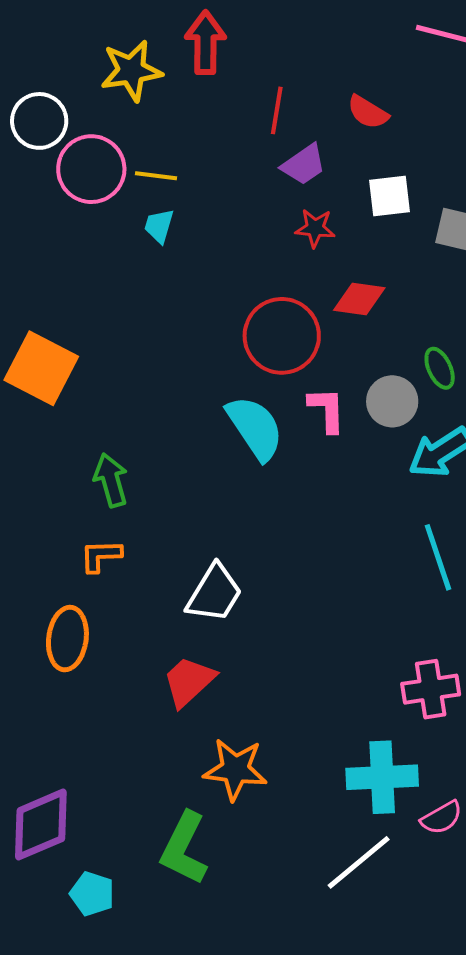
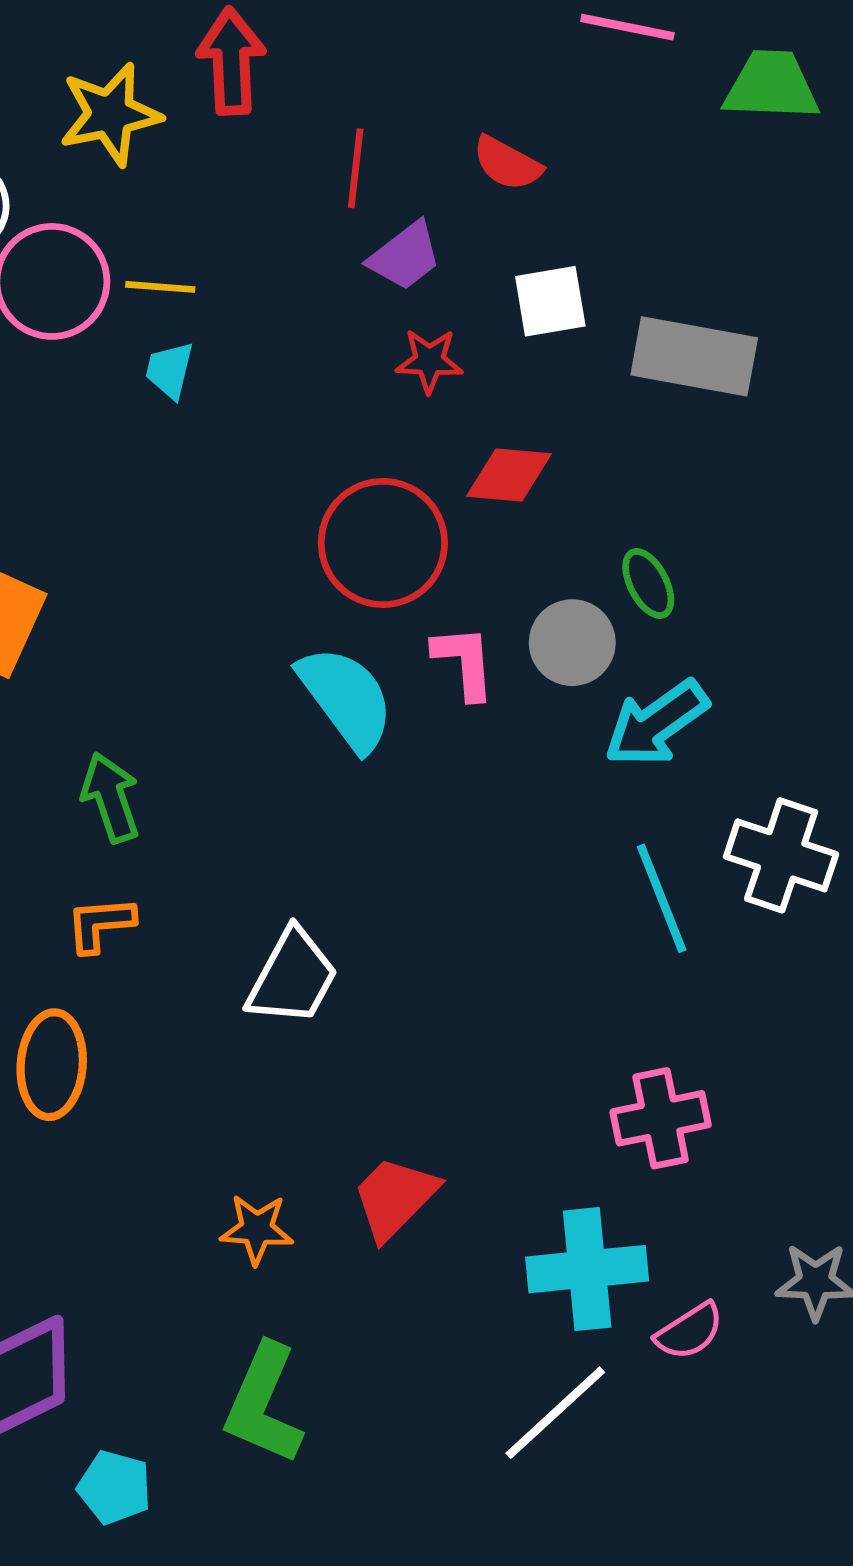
red trapezoid: (189, 681) -> (395, 1198), moved
orange star: (235, 769) -> (257, 1229), moved, size x0.7

